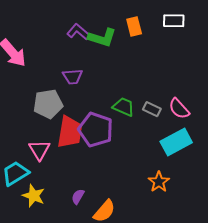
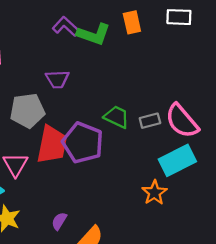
gray rectangle: (152, 109) -> (150, 121), turned -42
pink semicircle: (179, 109) -> (182, 121), size x1.4
orange star: (159, 182) -> (154, 193), moved

